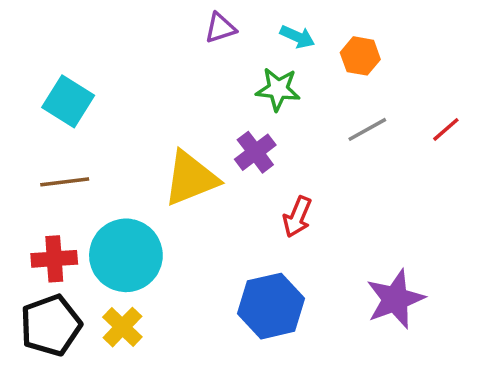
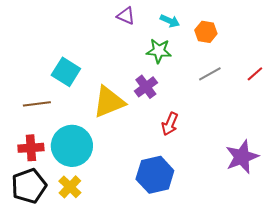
purple triangle: (220, 28) -> (126, 16), turned 42
cyan square: (68, 101) -> (66, 72), moved
purple star: (395, 299) -> (242, 157), moved

